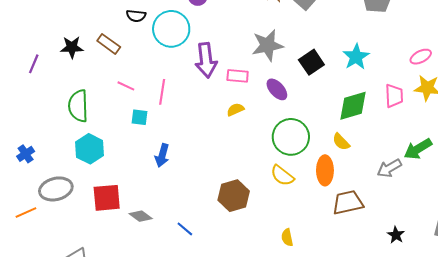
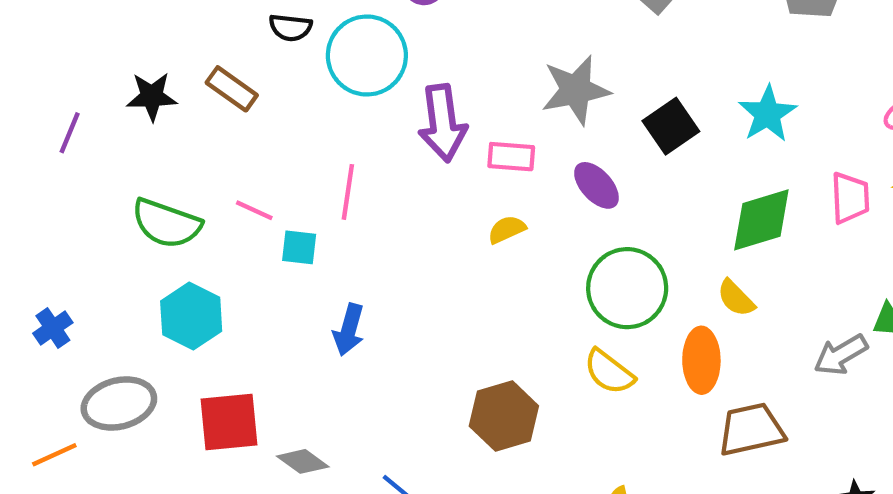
pink line: (126, 86) -> (254, 210), moved
green semicircle: (78, 106) -> (166, 223), turned -68

